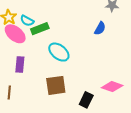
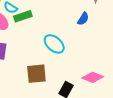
cyan ellipse: (59, 52) -> (54, 44), moved

